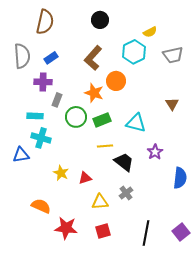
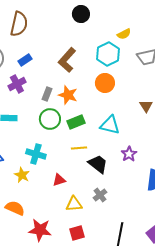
black circle: (100, 20) -> (81, 14), moved
orange circle: (116, 81) -> (105, 83), moved
purple cross: (43, 82) -> (17, 84), turned -30
gray rectangle: (57, 100) -> (47, 94), moved
cyan cross: (41, 138) -> (36, 154), moved
yellow star: (61, 173) -> (22, 175), moved

